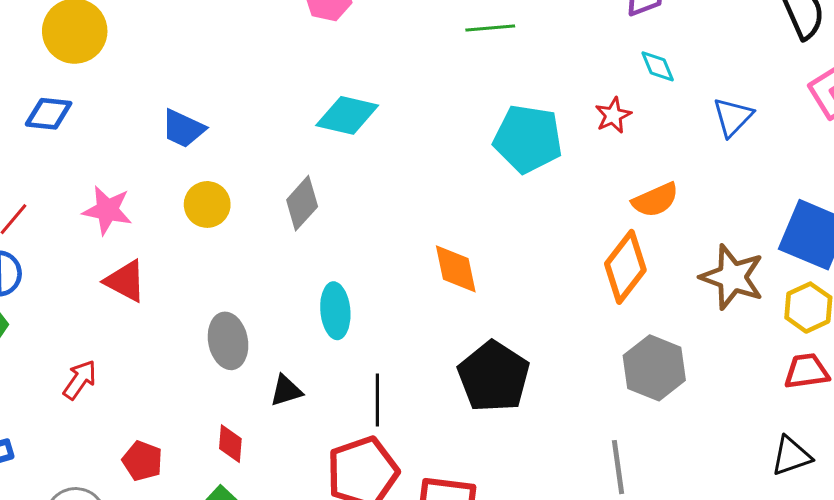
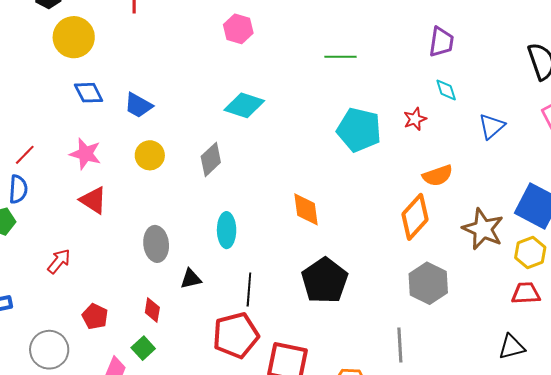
blue diamond: (49, 114) -> (89, 93), moved, turned 52

